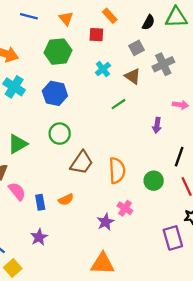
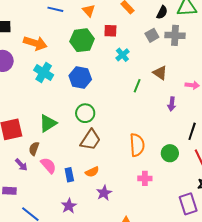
red square: (96, 35) -> (110, 31), moved
gray cross: (163, 64) -> (175, 35), moved, turned 30
brown triangle: (133, 76) -> (160, 73), moved
green line: (119, 104) -> (137, 86), turned -32
brown trapezoid: (82, 163) -> (90, 140), moved
pink cross: (125, 208) -> (145, 178), turned -32
purple star: (106, 222) -> (104, 193), moved

